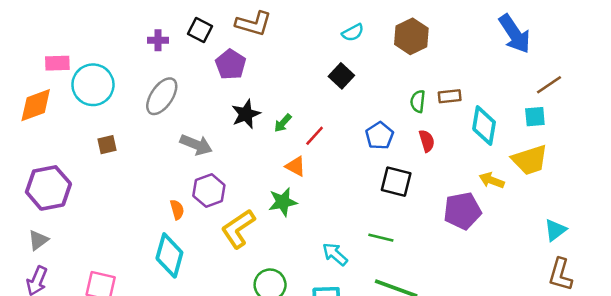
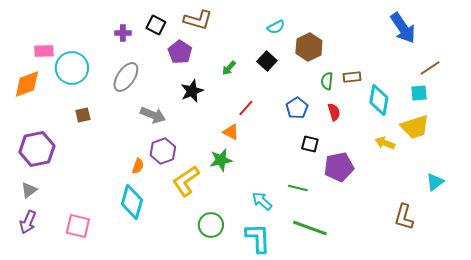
brown hexagon: (411, 36) -> (309, 47), moved
green arrow: (283, 123) -> (229, 68), moved
black square: (396, 182) -> (310, 144), size x0.7
orange semicircle: (177, 210) -> (138, 166), turned 35
purple pentagon: (462, 211) -> (339, 167), moved
brown L-shape: (560, 275) -> (404, 217), moved

